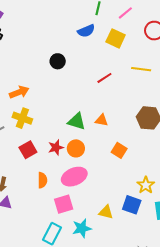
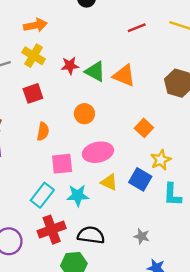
orange triangle: (102, 120) -> (124, 76), size x1.5
red star: (56, 147) -> (70, 66), moved
orange circle: (76, 148) -> (84, 114), moved
orange square: (119, 150) -> (144, 128), moved
pink ellipse: (74, 177) -> (98, 152), moved

